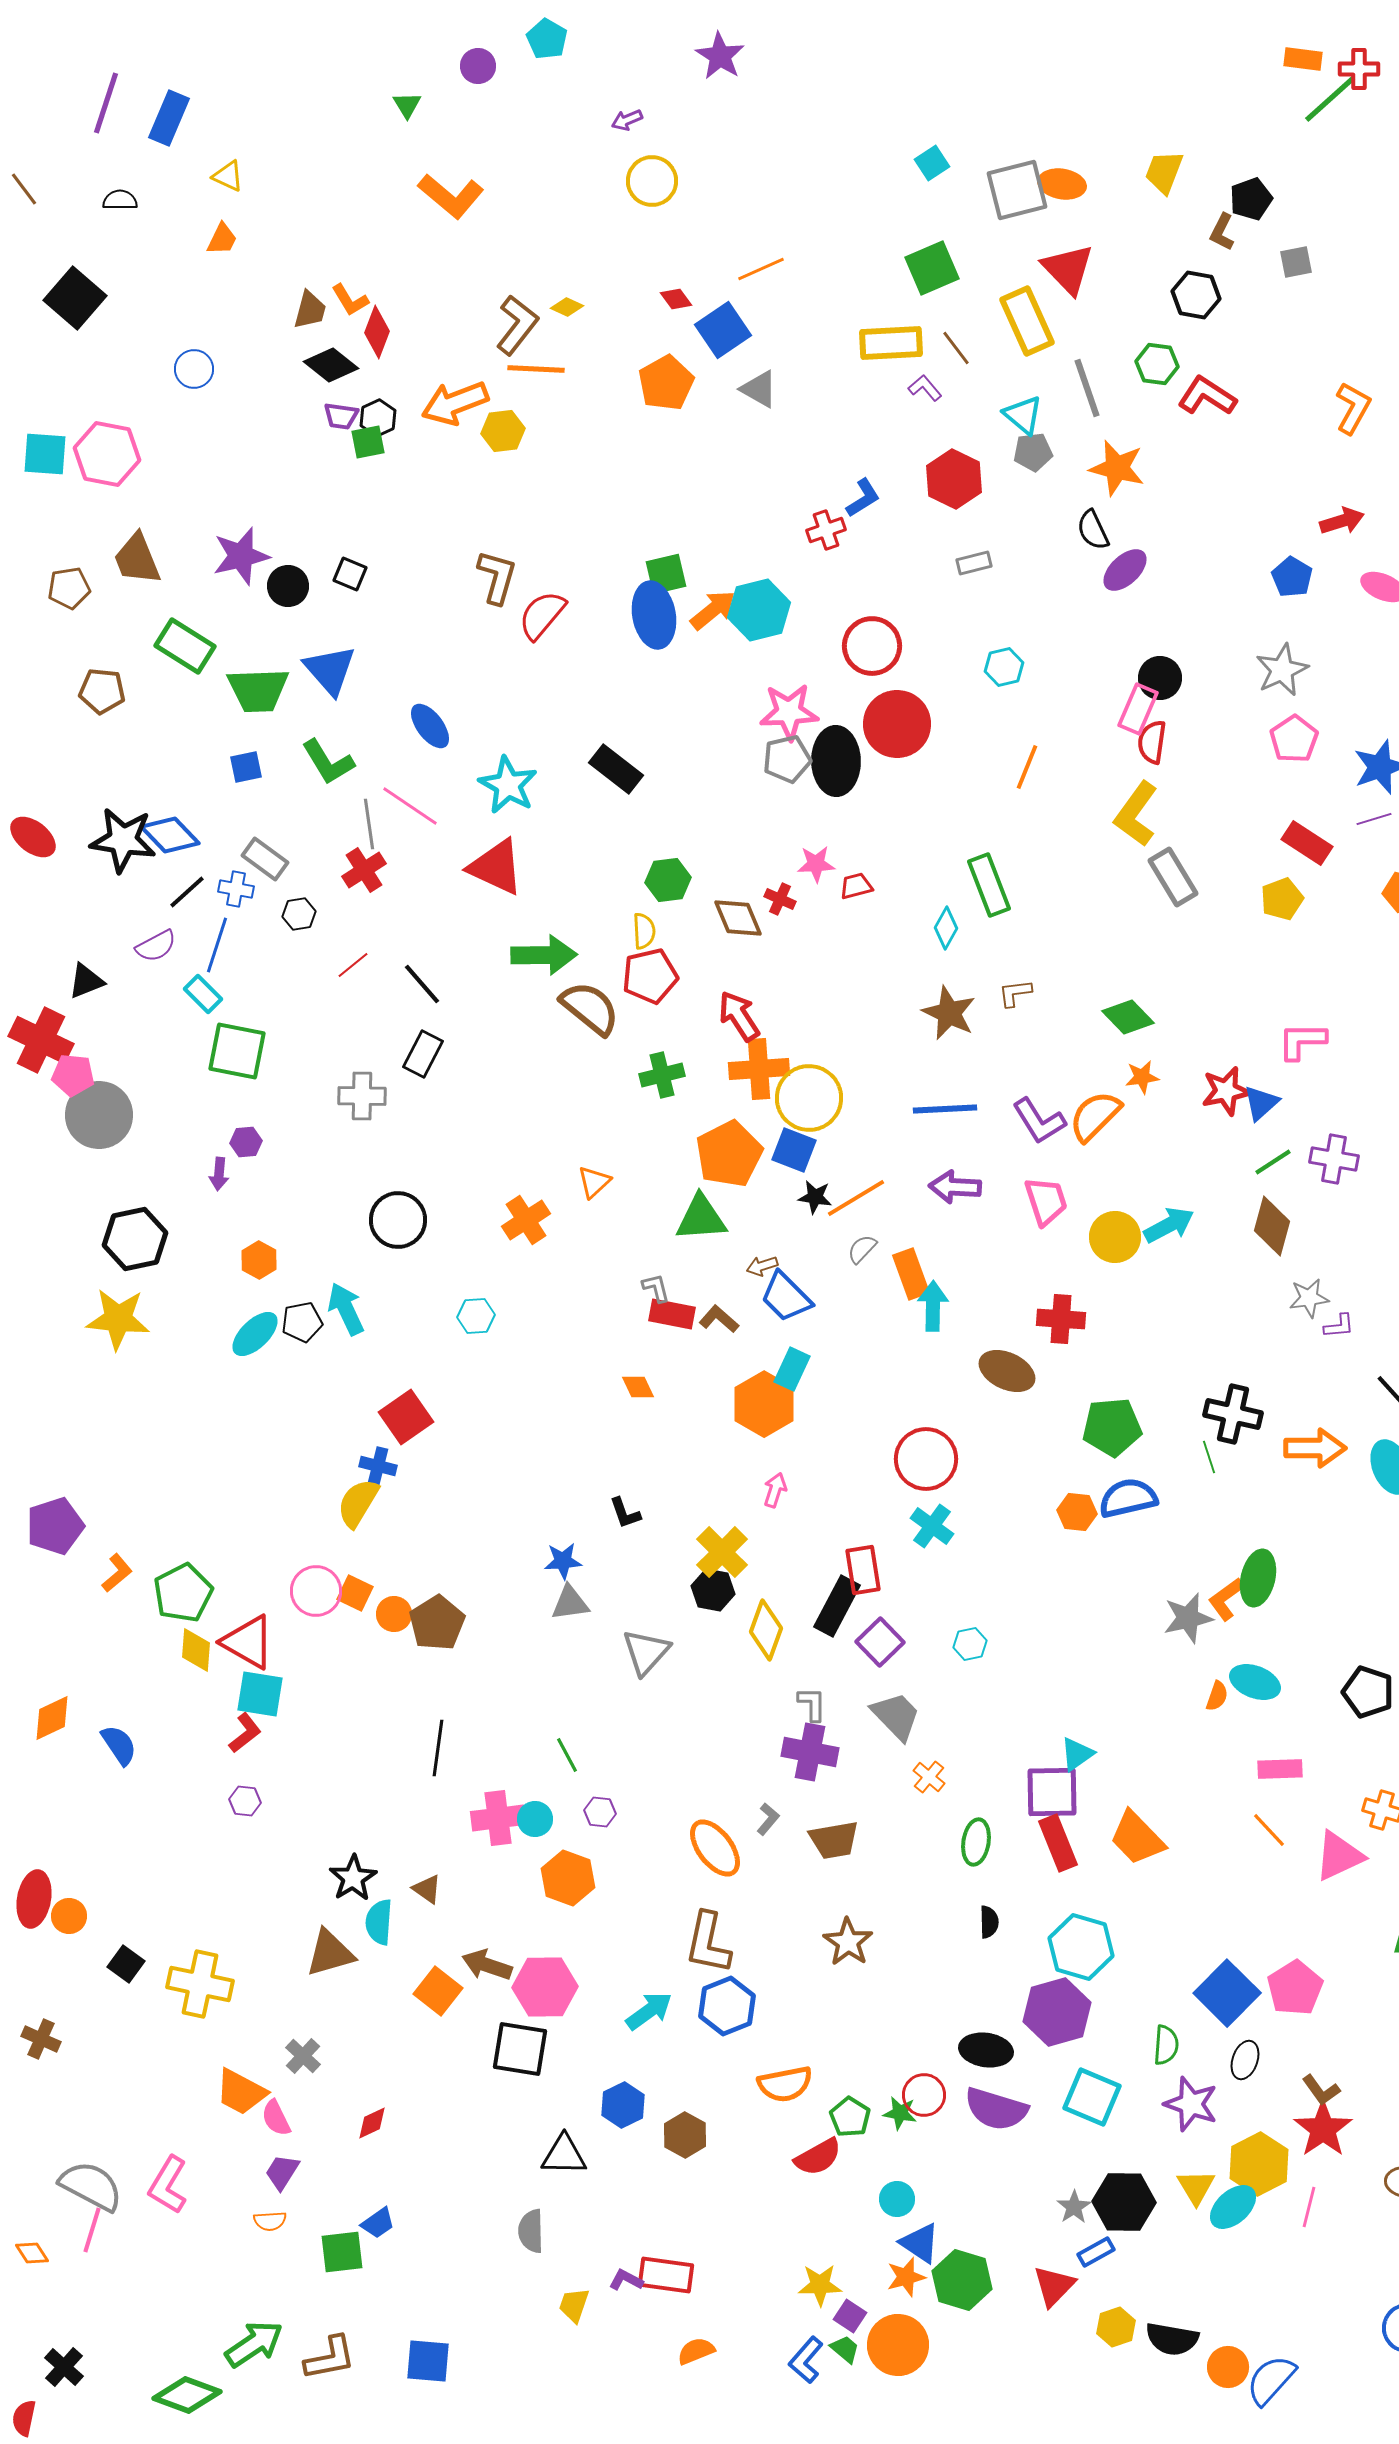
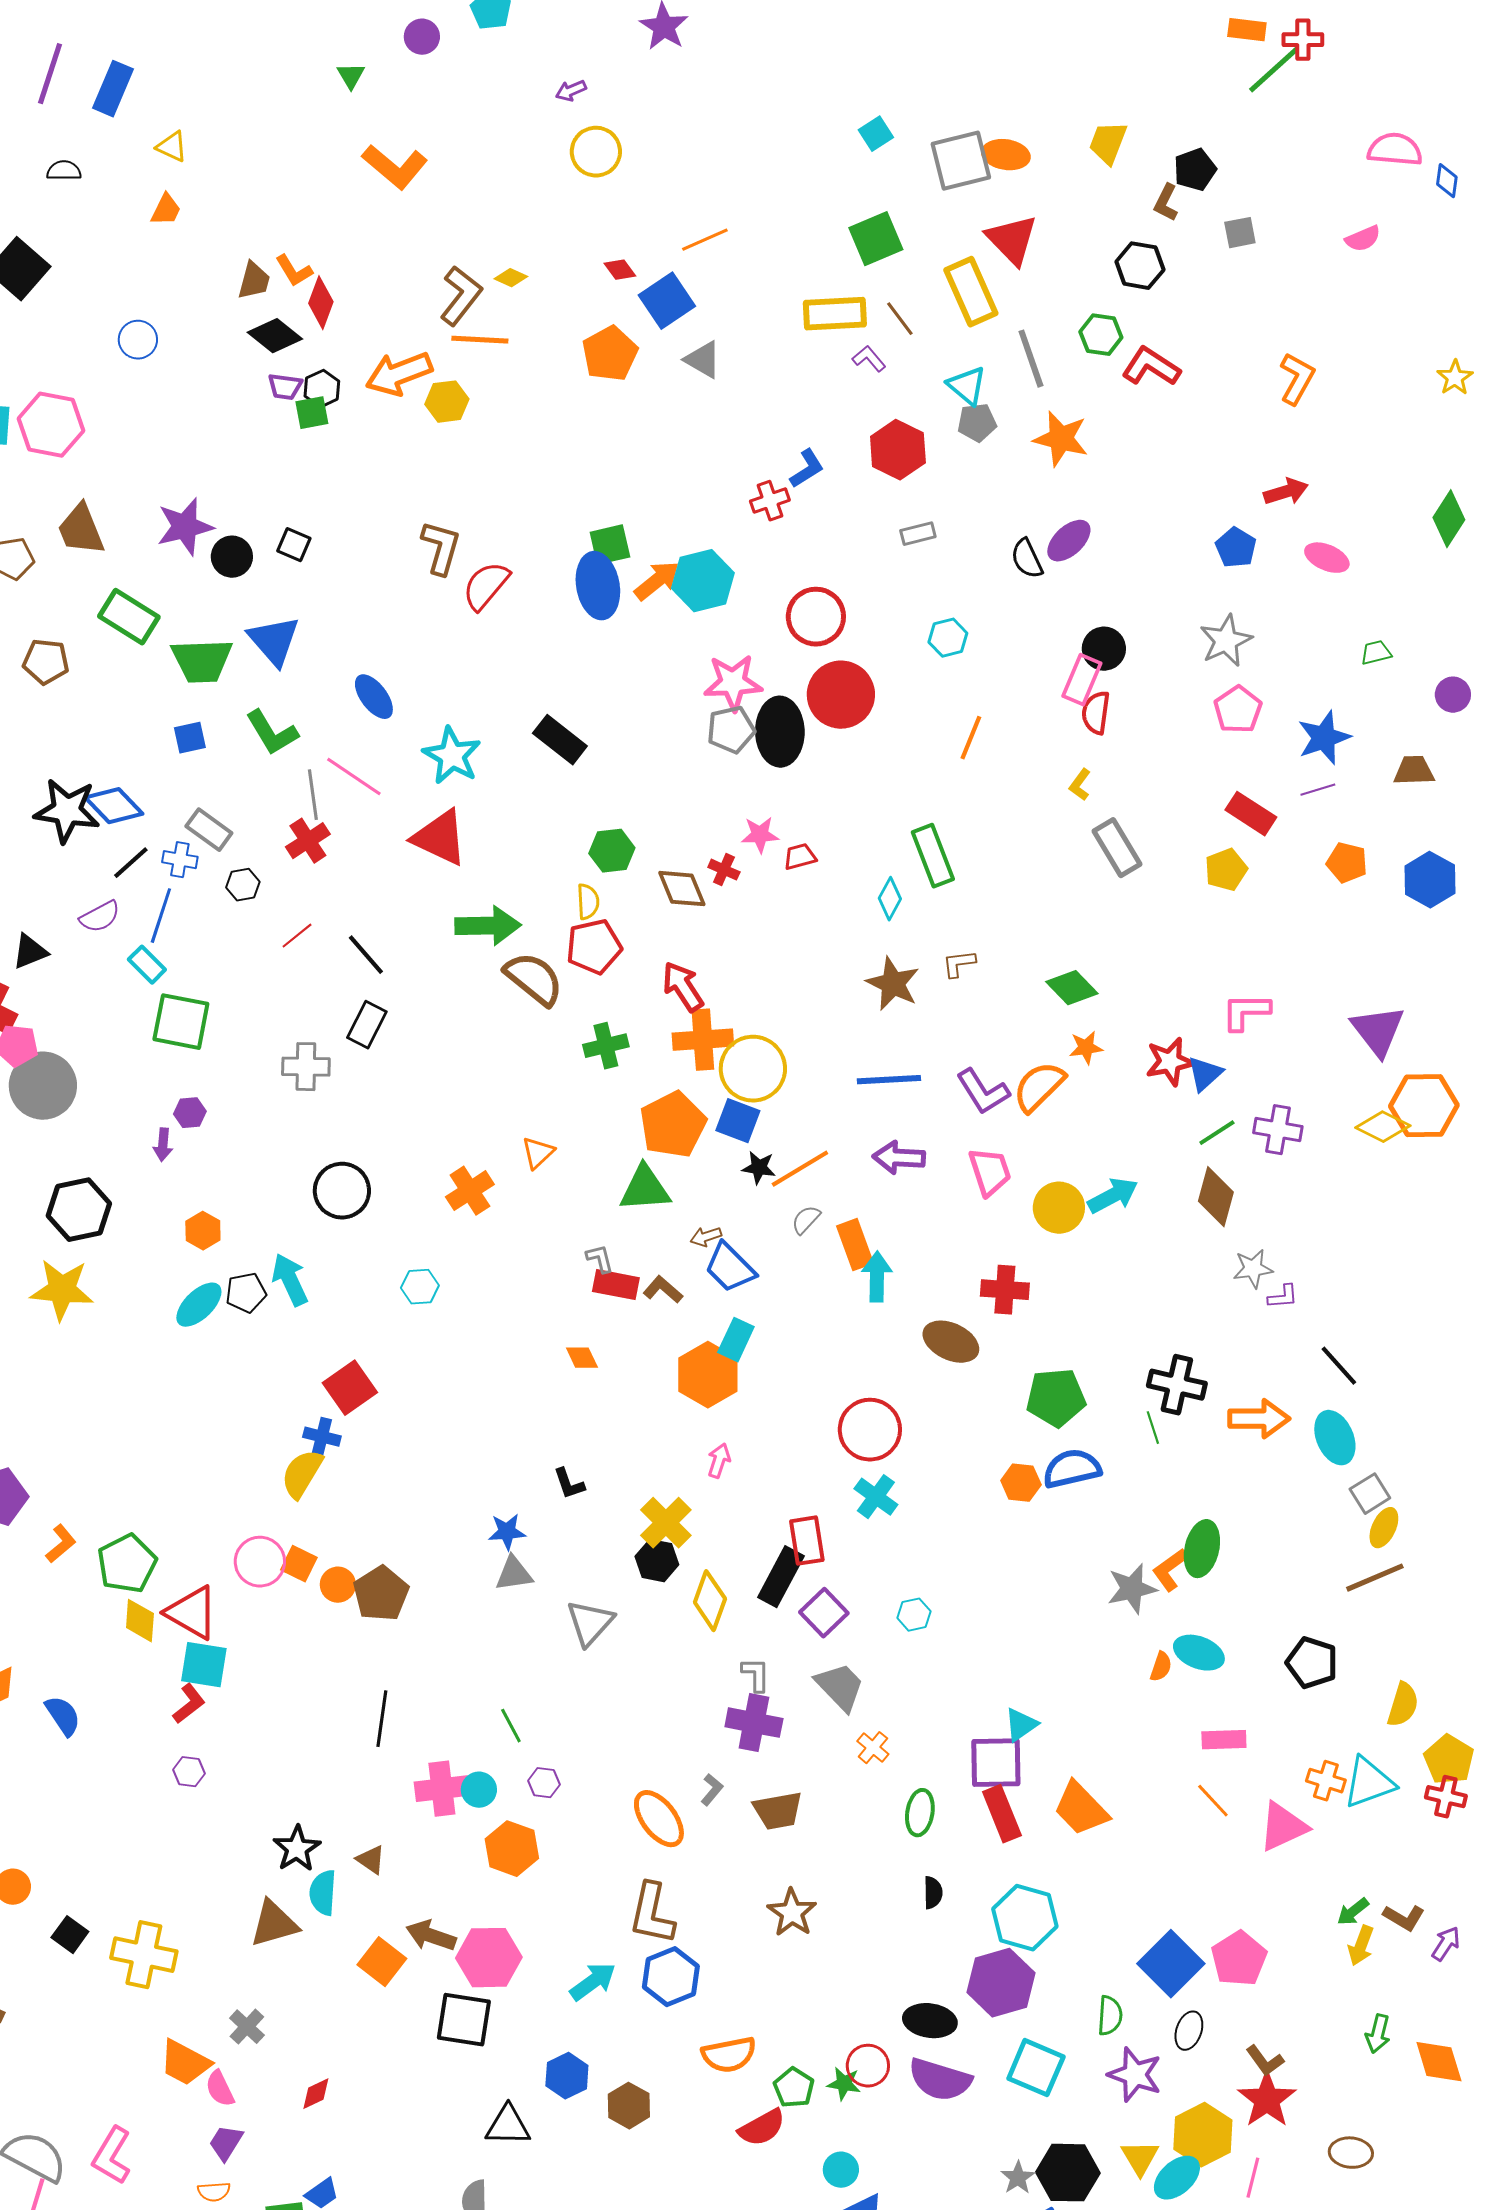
black semicircle: (1093, 530) -> (1027, 559), moved
yellow L-shape: (1136, 814) -> (1080, 785), size x0.5

